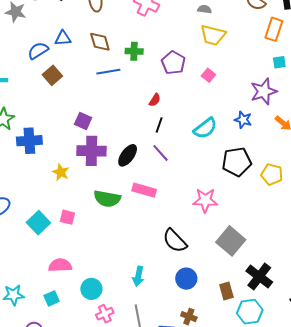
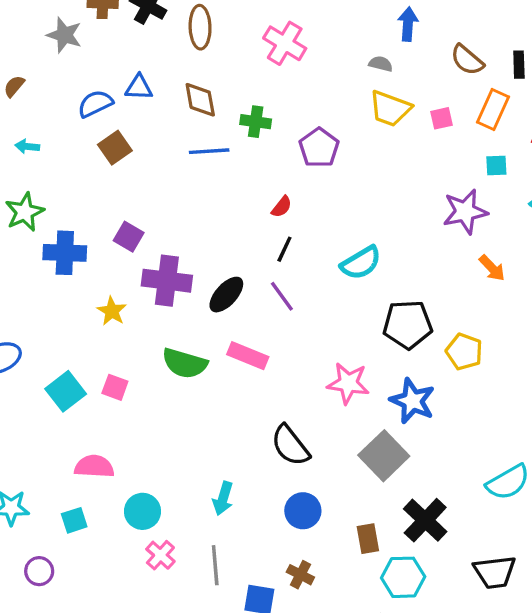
pink square: (208, 75) -> (442, 118), moved, turned 32
blue star: (243, 120) -> (412, 401), moved, size x1.5
purple square: (83, 121) -> (129, 237), moved
pink cross: (105, 314) -> (160, 555), turned -30

